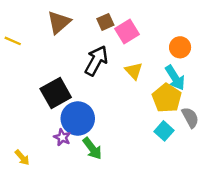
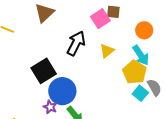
brown square: (105, 22) -> (113, 12), moved, turned 32
yellow triangle: (134, 71) -> (107, 51), turned 35
cyan square: (164, 131) -> (140, 93), moved

